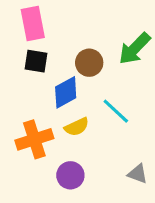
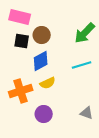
pink rectangle: (33, 24) -> (20, 17), turned -65
brown circle: (89, 63) -> (42, 35), moved
cyan line: (116, 111) -> (82, 65), moved, turned -60

